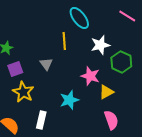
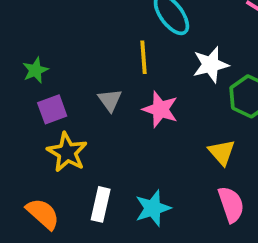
pink star: (90, 76) -> (160, 109), moved
yellow triangle: (106, 92) -> (222, 152), turned -42
cyan star: (69, 100) -> (153, 208), moved

